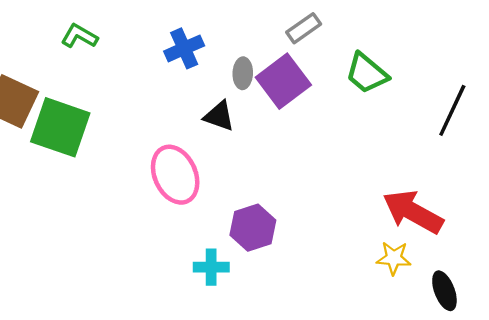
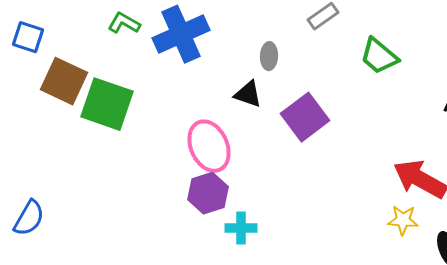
blue cross: (184, 48) -> (181, 34), moved, size x1.6
purple square: (283, 81) -> (305, 117), moved
purple hexagon: (253, 228) -> (208, 193), moved

